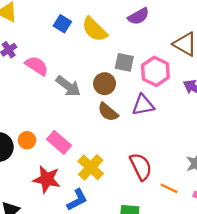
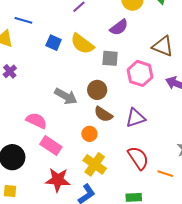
gray square: (124, 62) -> (110, 58), moved
pink semicircle: (37, 66) -> (36, 121), moved
purple triangle: (143, 105) -> (135, 118), moved
orange circle: (27, 140) -> (89, 134), moved
pink rectangle: (59, 142) -> (51, 146), moved

